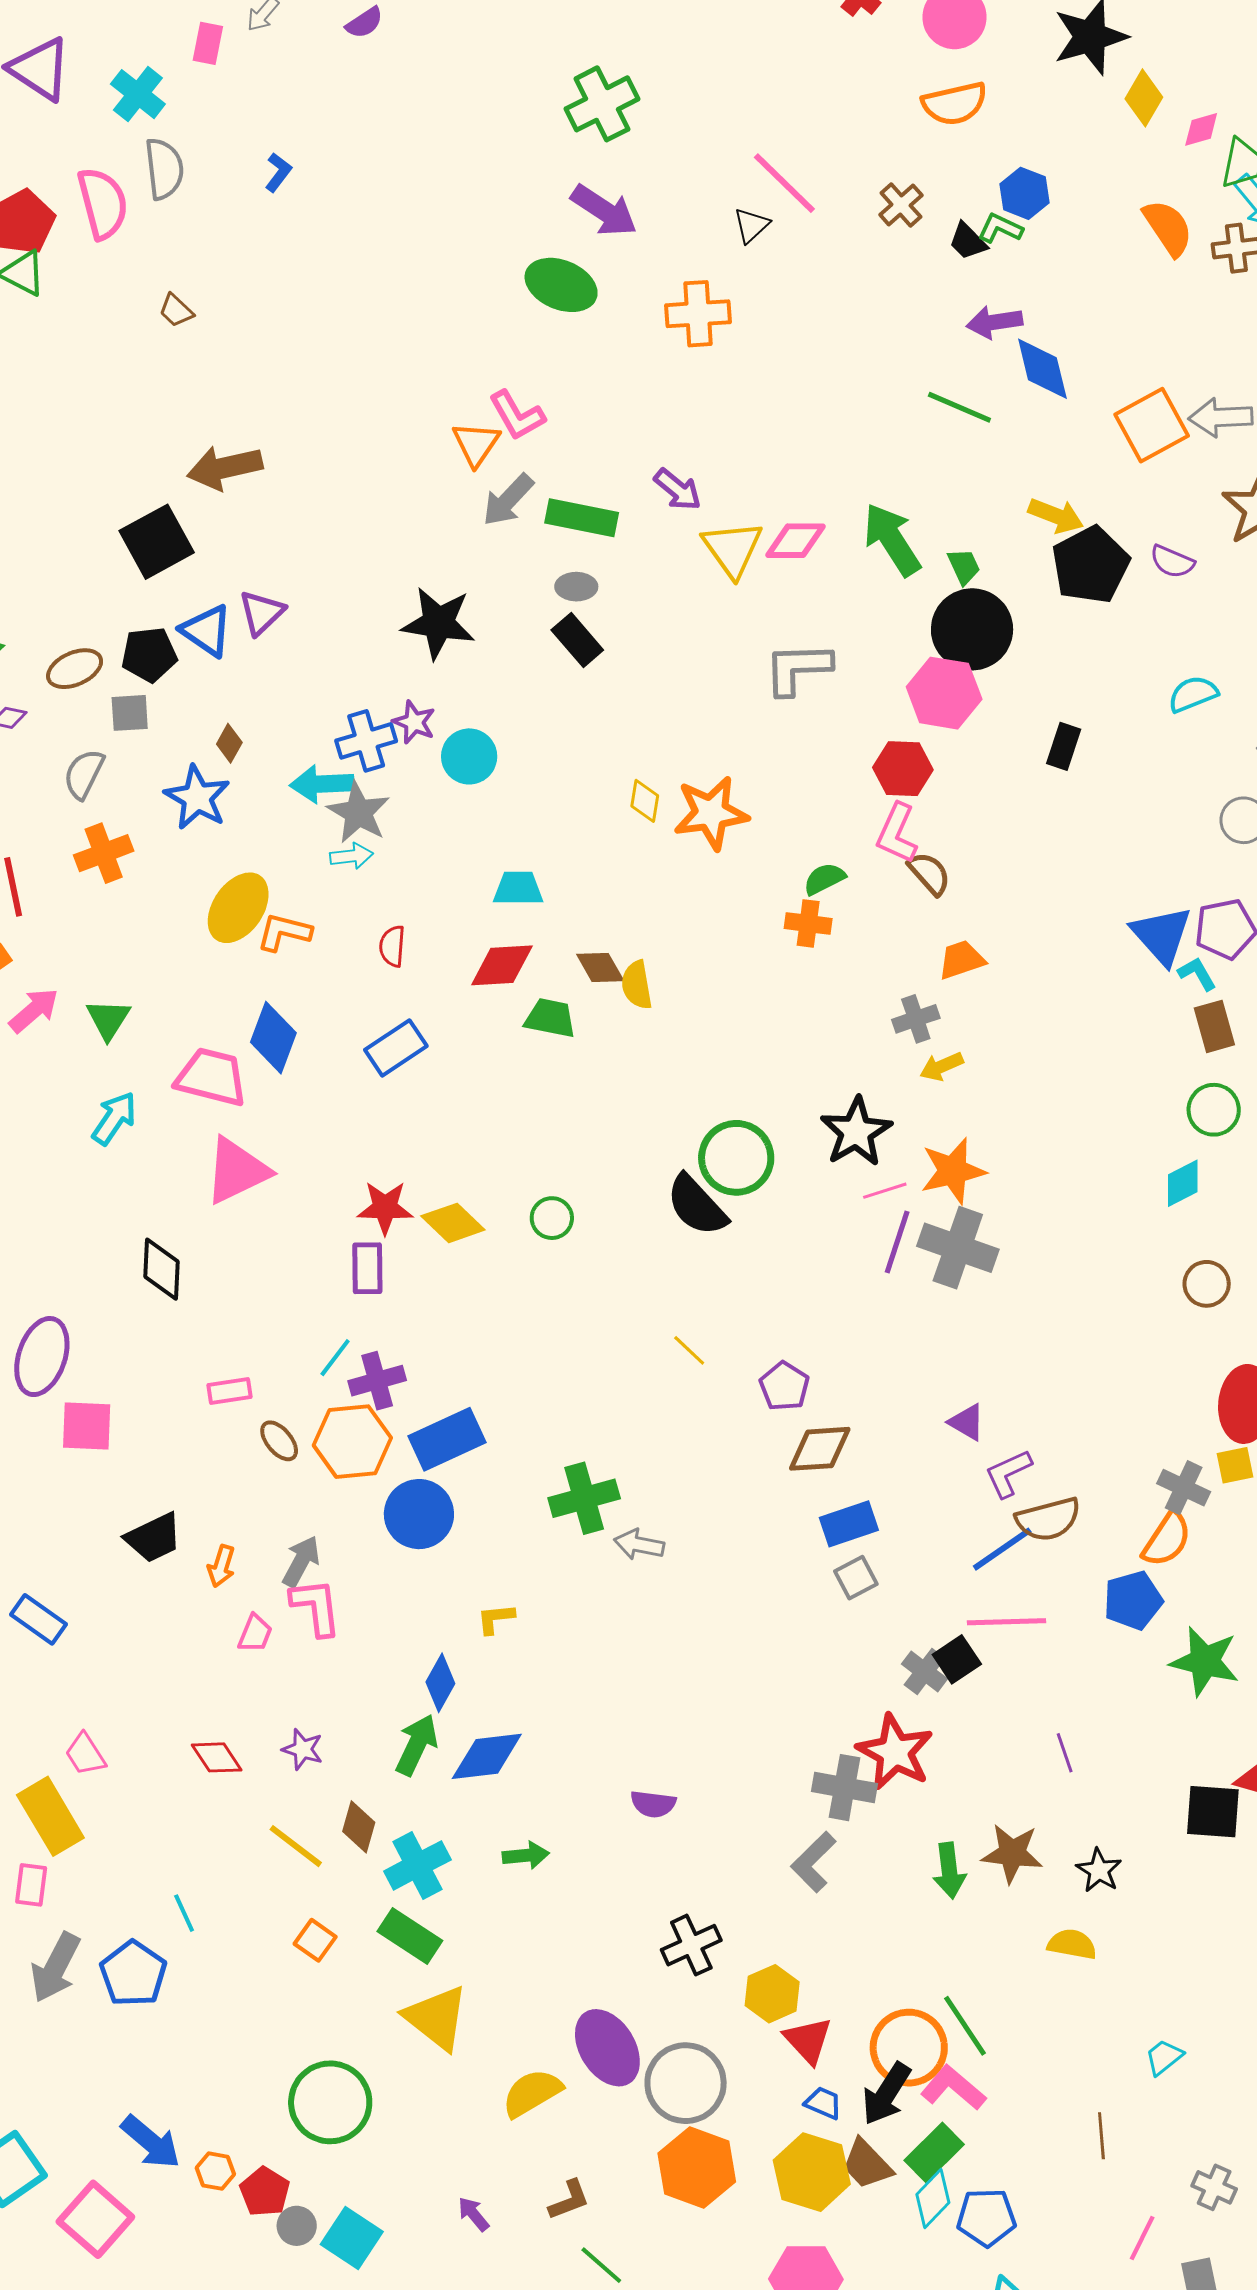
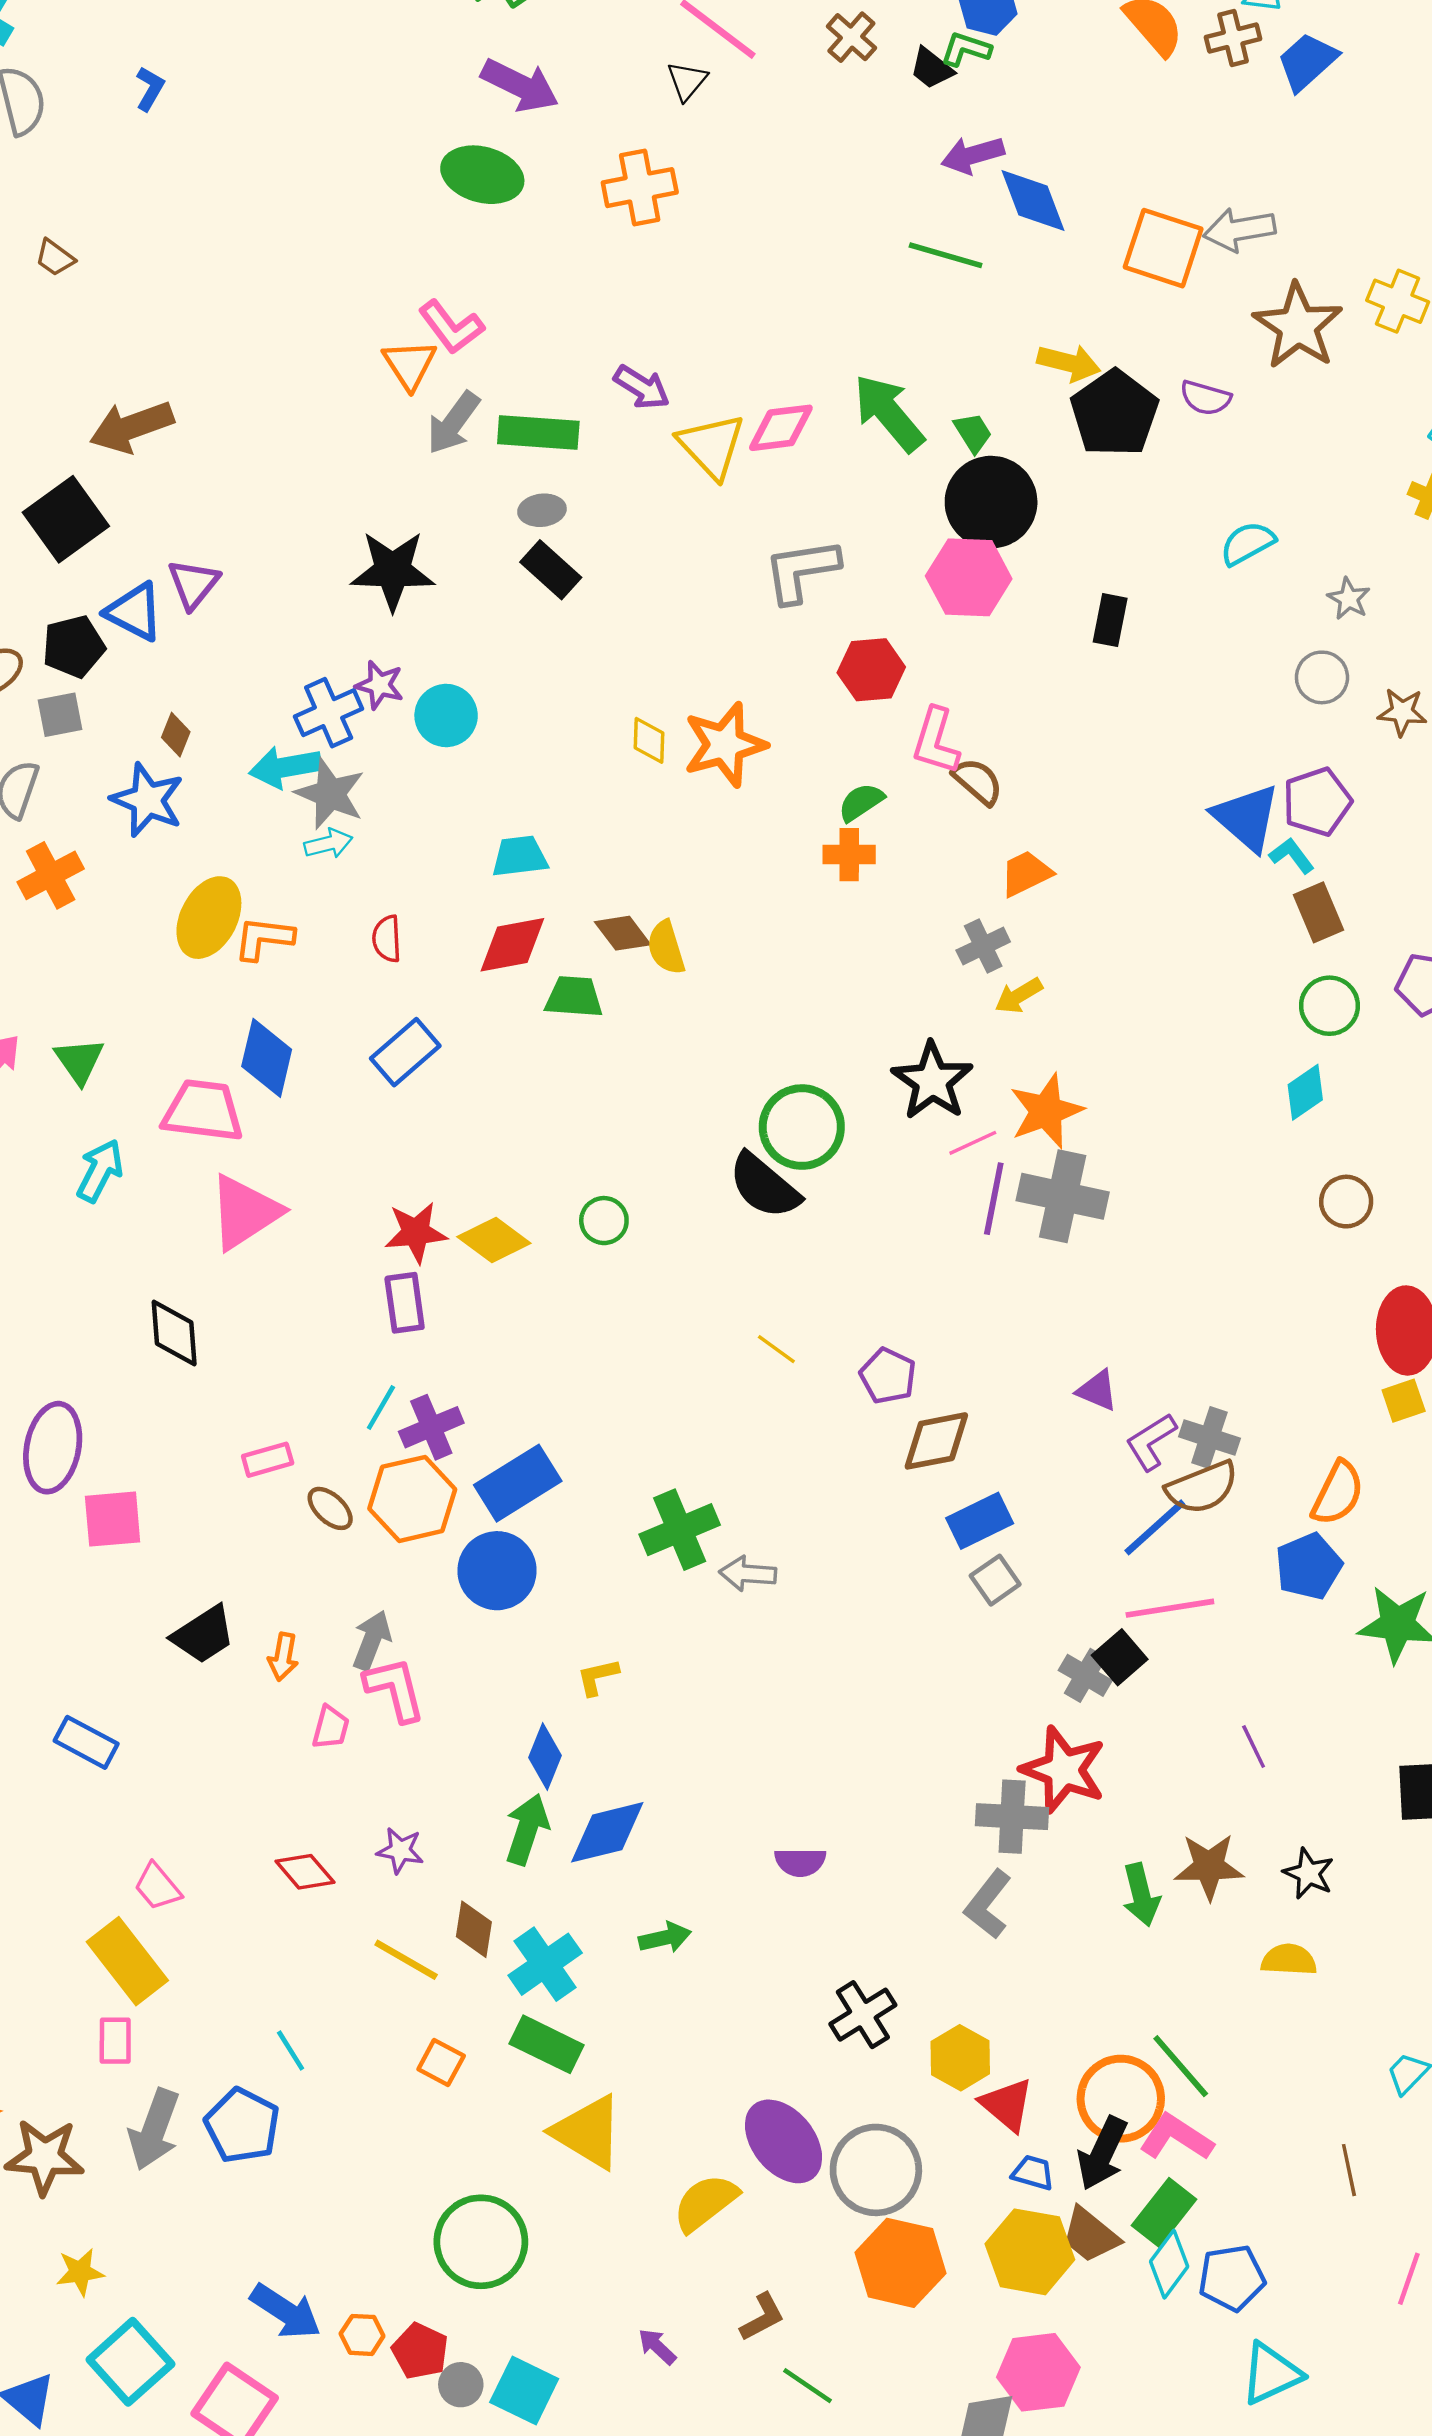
orange square: (1152, 425) -> (1163, 248), turned -36
red hexagon: (903, 769) -> (871, 670), moved
gray cross: (1184, 1488) -> (1209, 1438), moved

